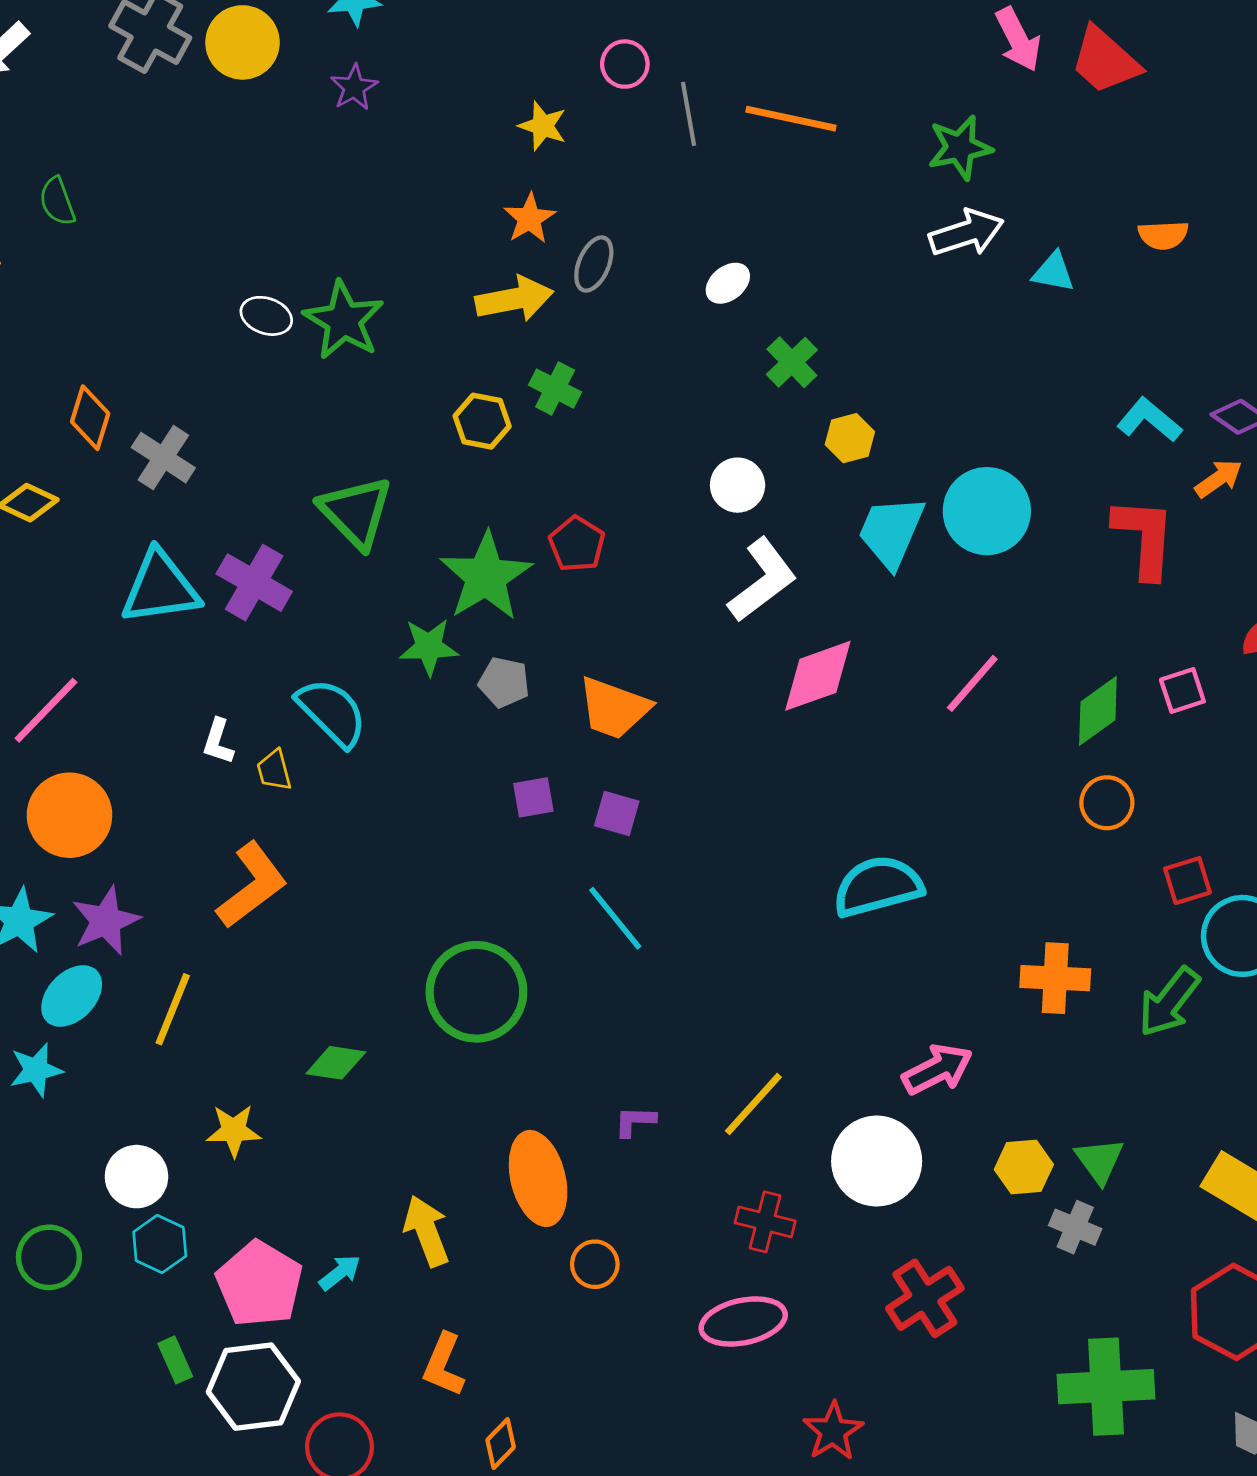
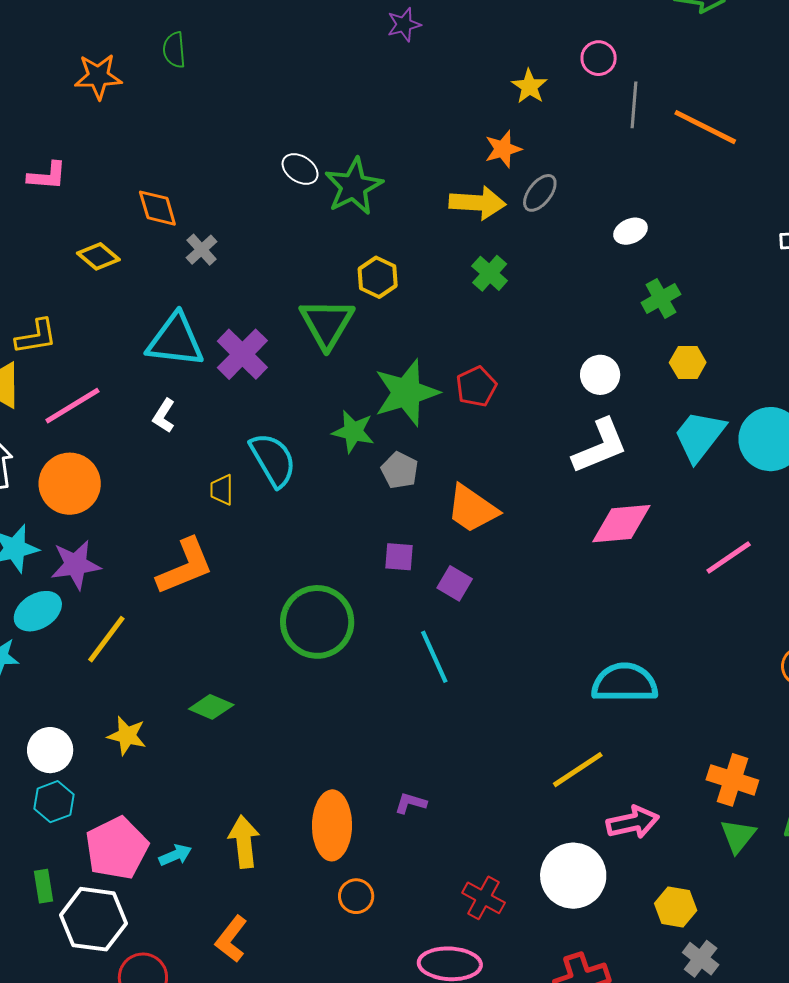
orange diamond: (90, 418) -> (157, 208), turned -48
yellow hexagon: (482, 421) -> (378, 277), moved
gray cross: (163, 458) -> (202, 250), size x0.7
white L-shape: (218, 742) -> (164, 416), moved
green circle: (476, 992) -> (317, 622), moved
yellow line: (753, 1104) -> (578, 770), moved
green triangle: (1099, 1161) -> (738, 836), moved

